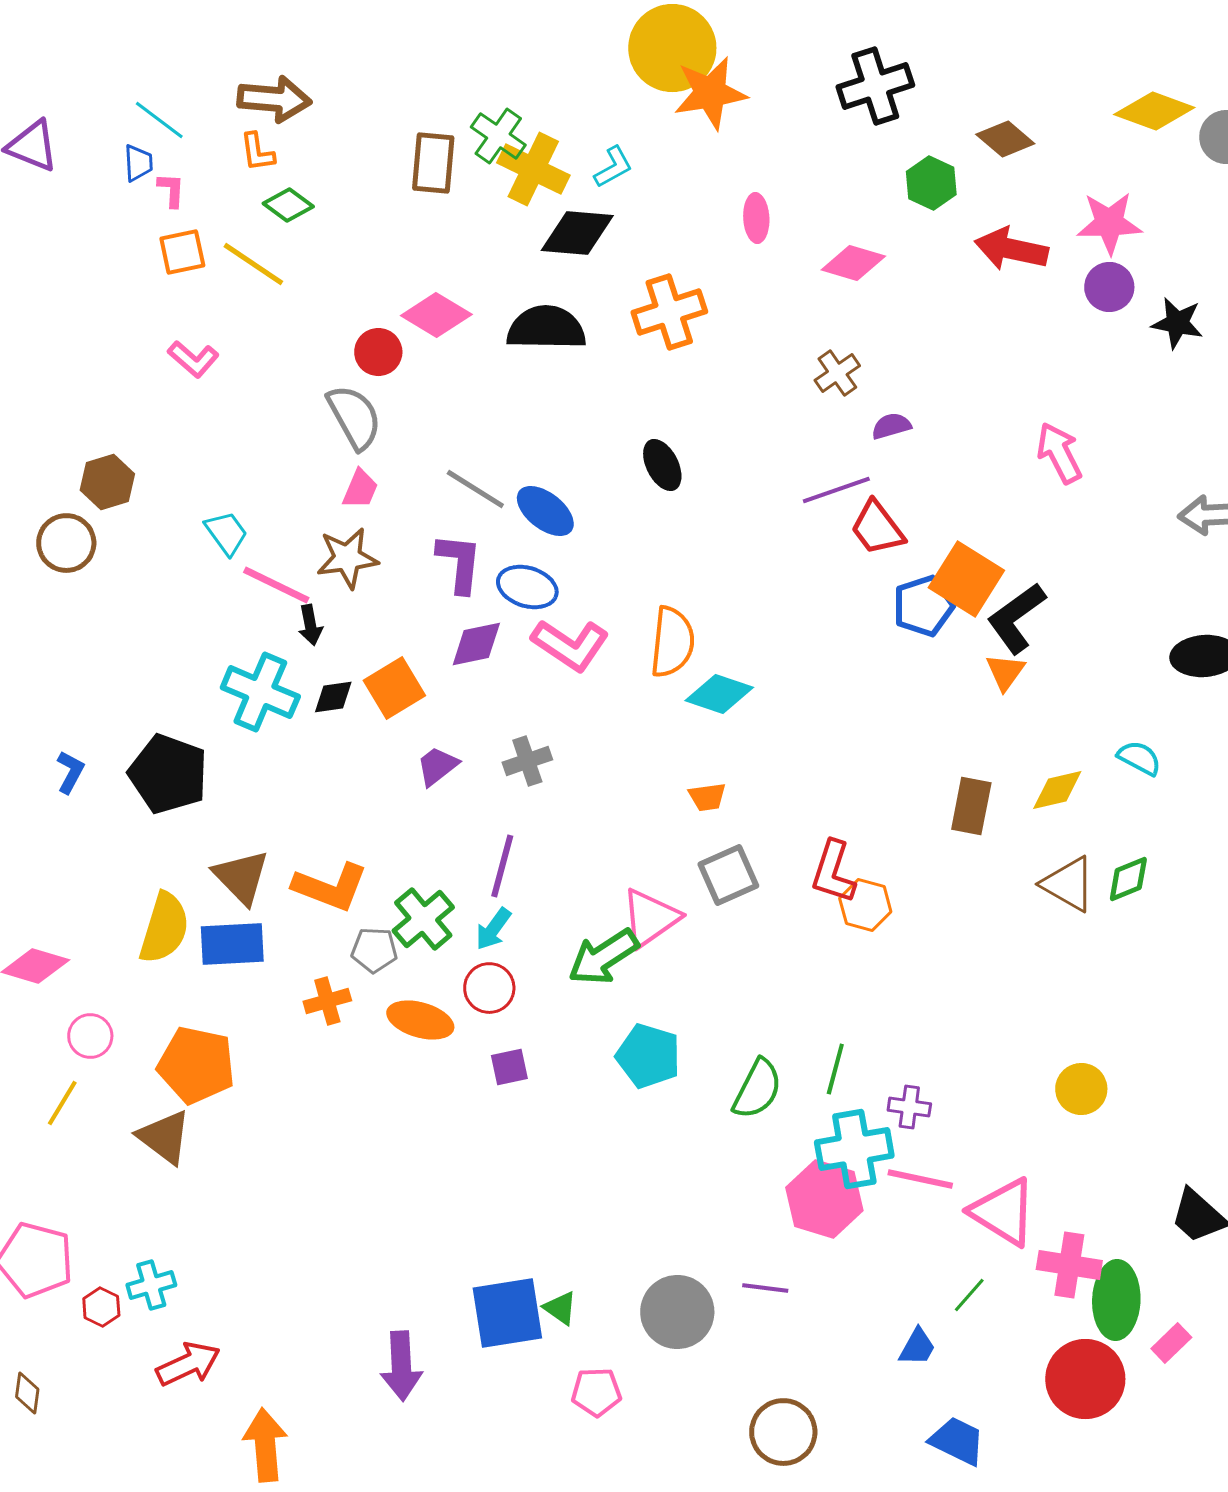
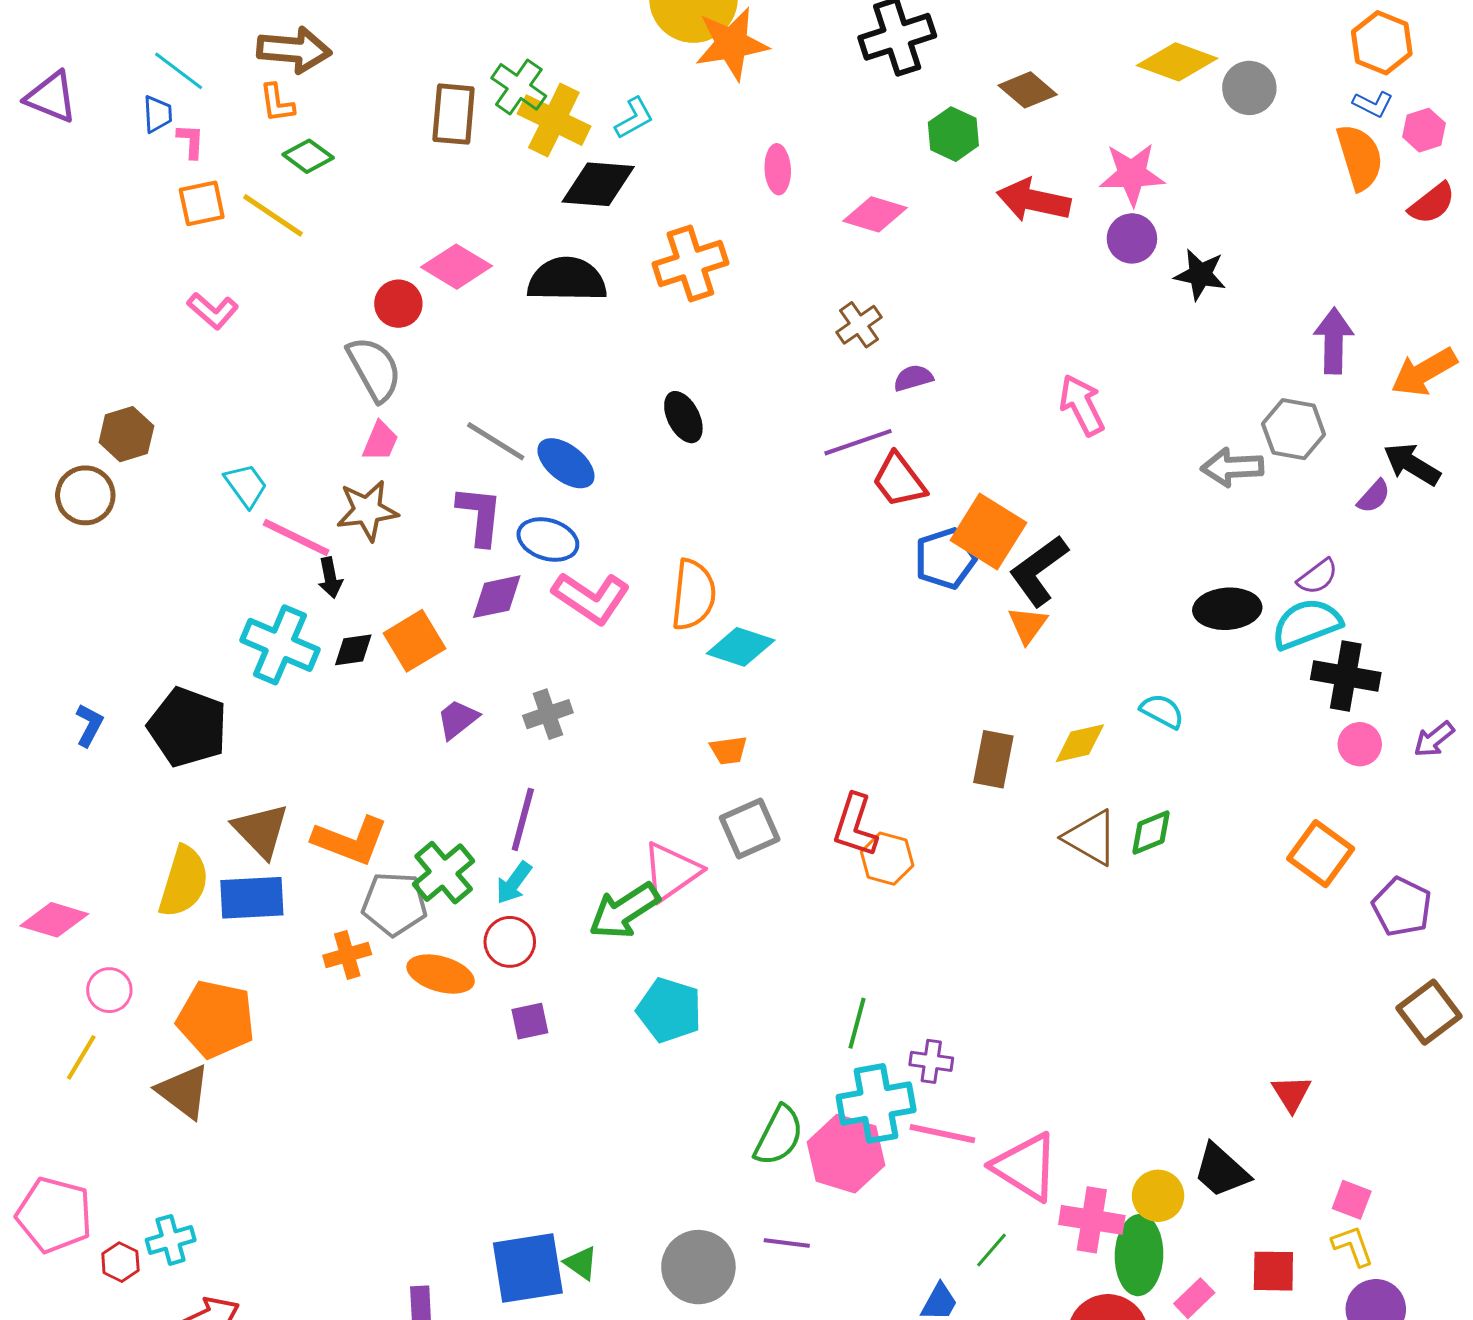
gray pentagon: (374, 950) -> (394, 904), size x1.4
green semicircle: (757, 1089) -> (779, 1136), moved
yellow circle: (1081, 1089) -> (1158, 1196), moved

